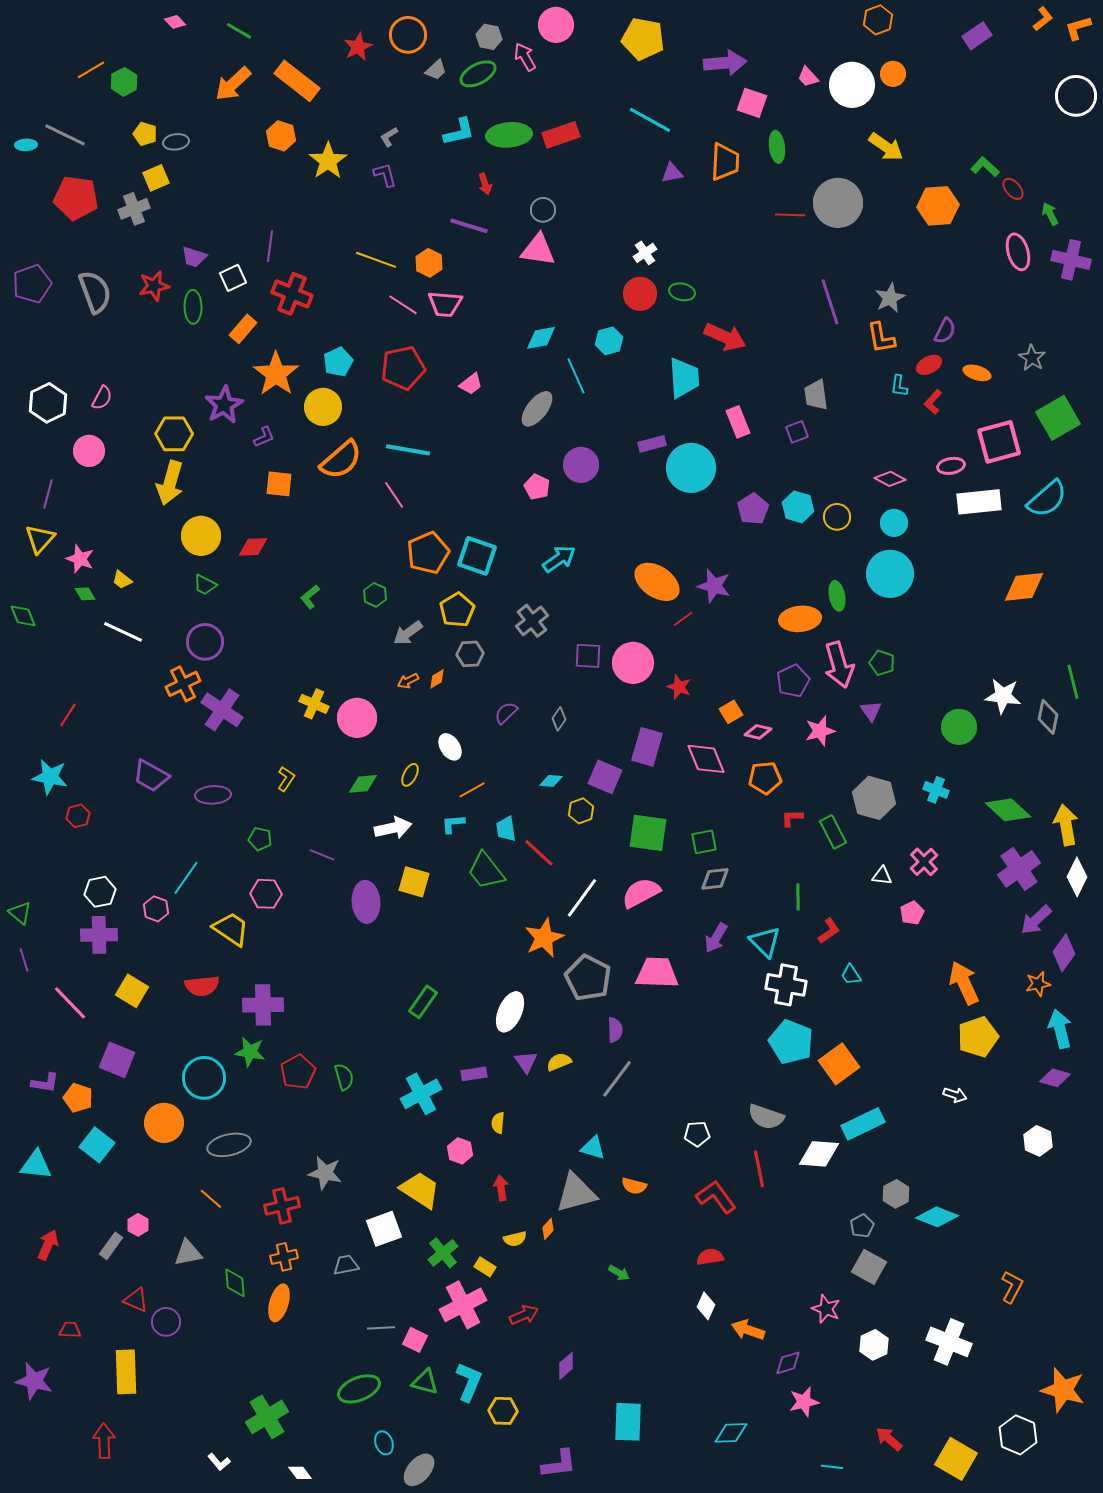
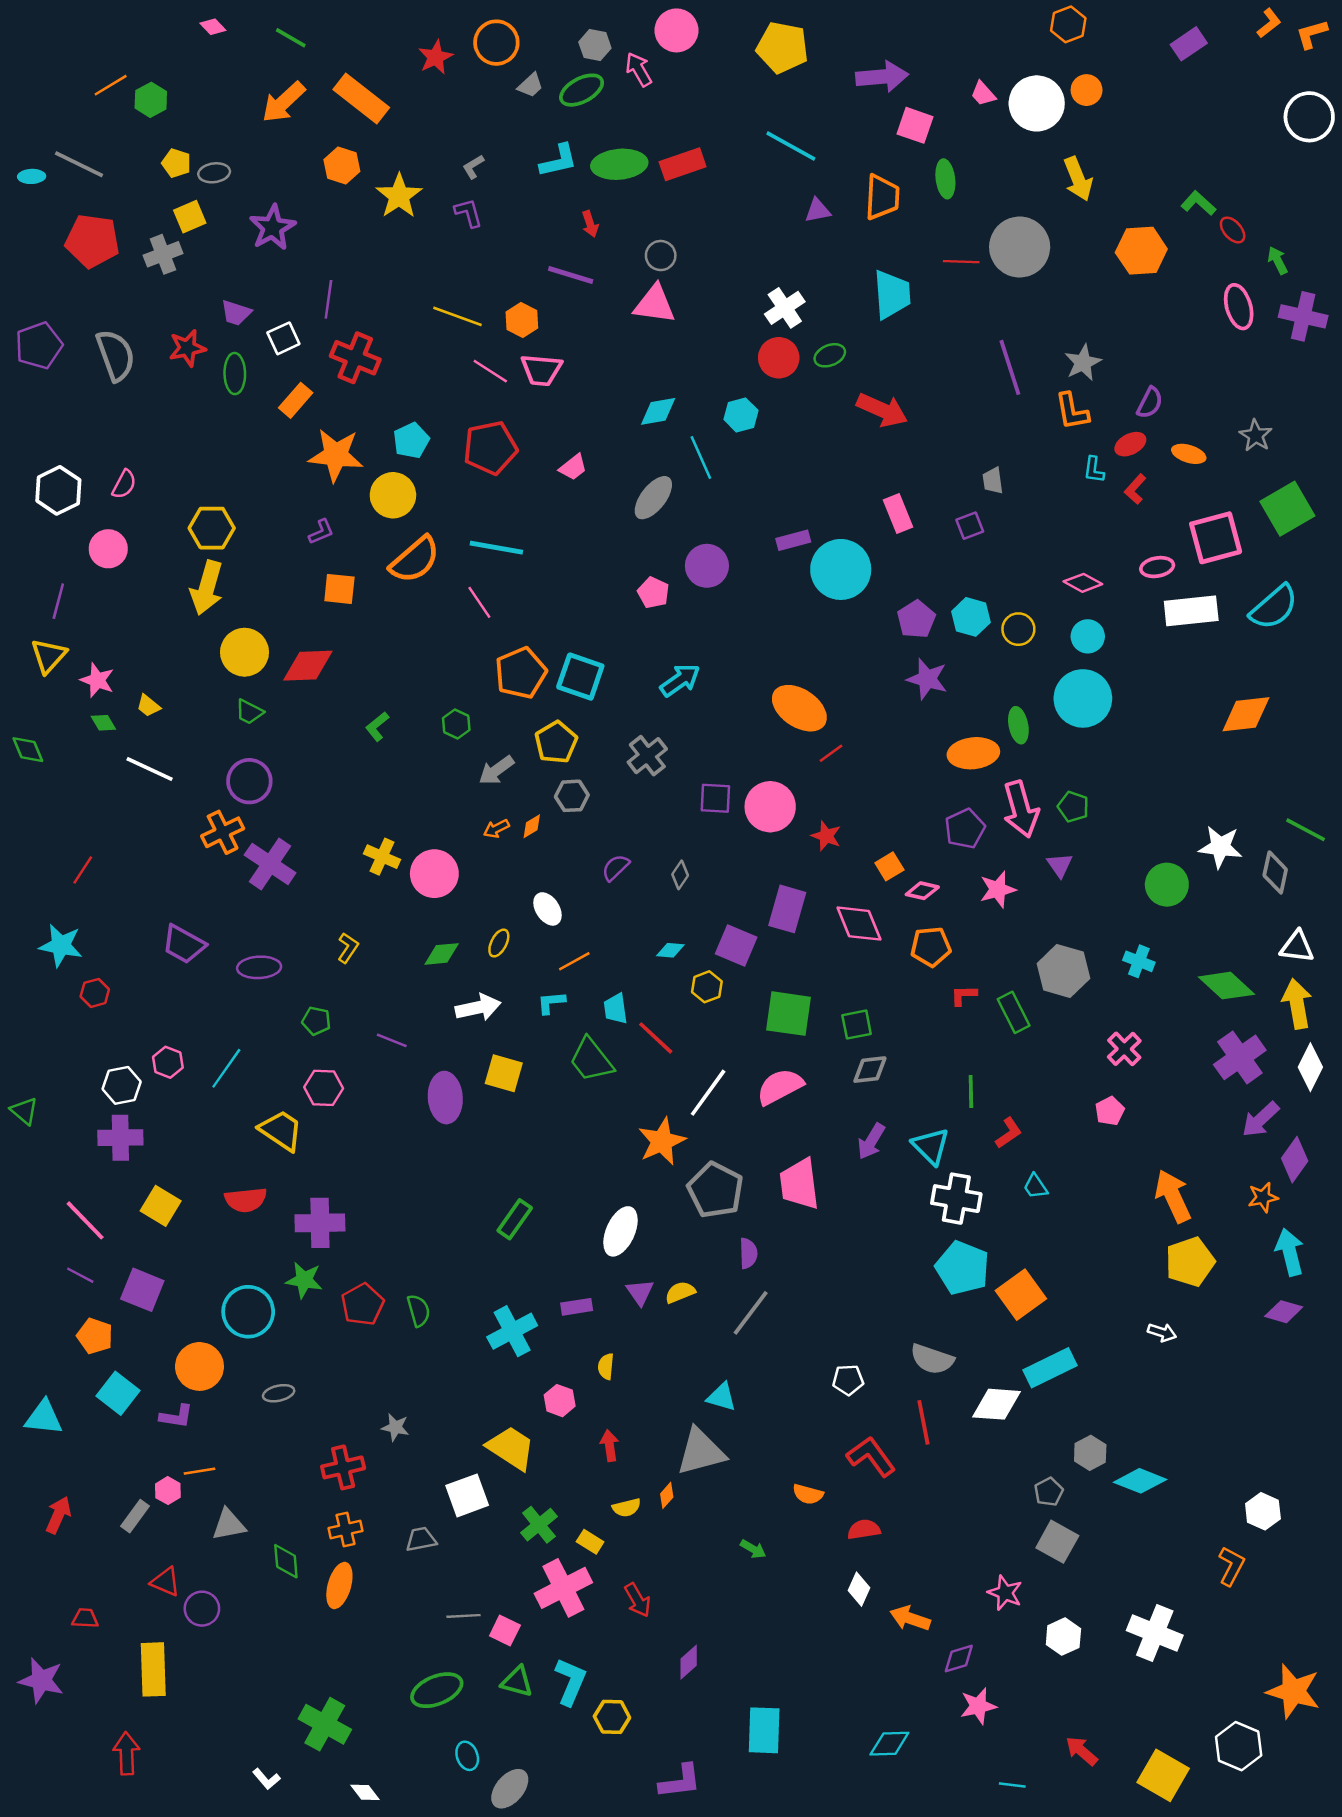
yellow arrow: (886, 147) -> (1078, 179), turned 33
white cross: (645, 253) -> (785, 308), size x1.4
green ellipse: (682, 292) -> (830, 355), turned -35
orange star: (276, 374) -> (336, 455), turned -30
cyan trapezoid: (684, 378) -> (892, 294), moved
gray trapezoid: (816, 395) -> (993, 481), size x0.7
purple star: (224, 405) -> (272, 228), moved
red diamond: (253, 547) -> (308, 666), size x1.4
purple star: (714, 586) -> (927, 679), moved
green line: (1073, 682) -> (1306, 830), turned -48
white triangle: (882, 876) -> (1297, 947), moved, size x1.4
pink hexagon: (156, 909) -> (168, 1062), moved
purple line: (24, 960) -> (80, 1275), moved, turned -45
pink trapezoid: (657, 973) -> (799, 1184), turned -99
purple L-shape: (45, 1083) -> (176, 1416), moved
white hexagon: (1038, 1141) -> (1263, 1511), moved
gray ellipse: (229, 1145) -> (279, 1393), size x0.6
gray star: (325, 1173) -> (395, 1427), size x0.7
orange semicircle: (634, 1186) -> (808, 1494), moved
orange line: (211, 1199) -> (199, 1471), moved, turned -50
red arrow: (524, 1315) -> (638, 1600), turned 84
green cross: (267, 1417) -> (325, 1724), turned -30

